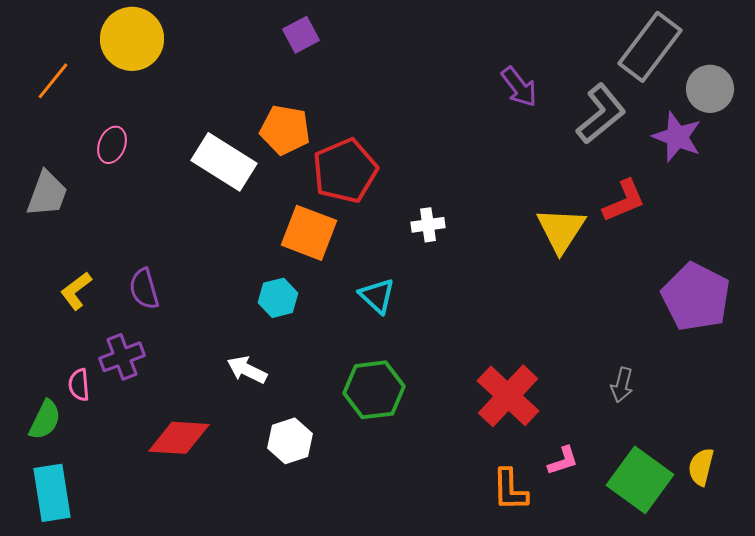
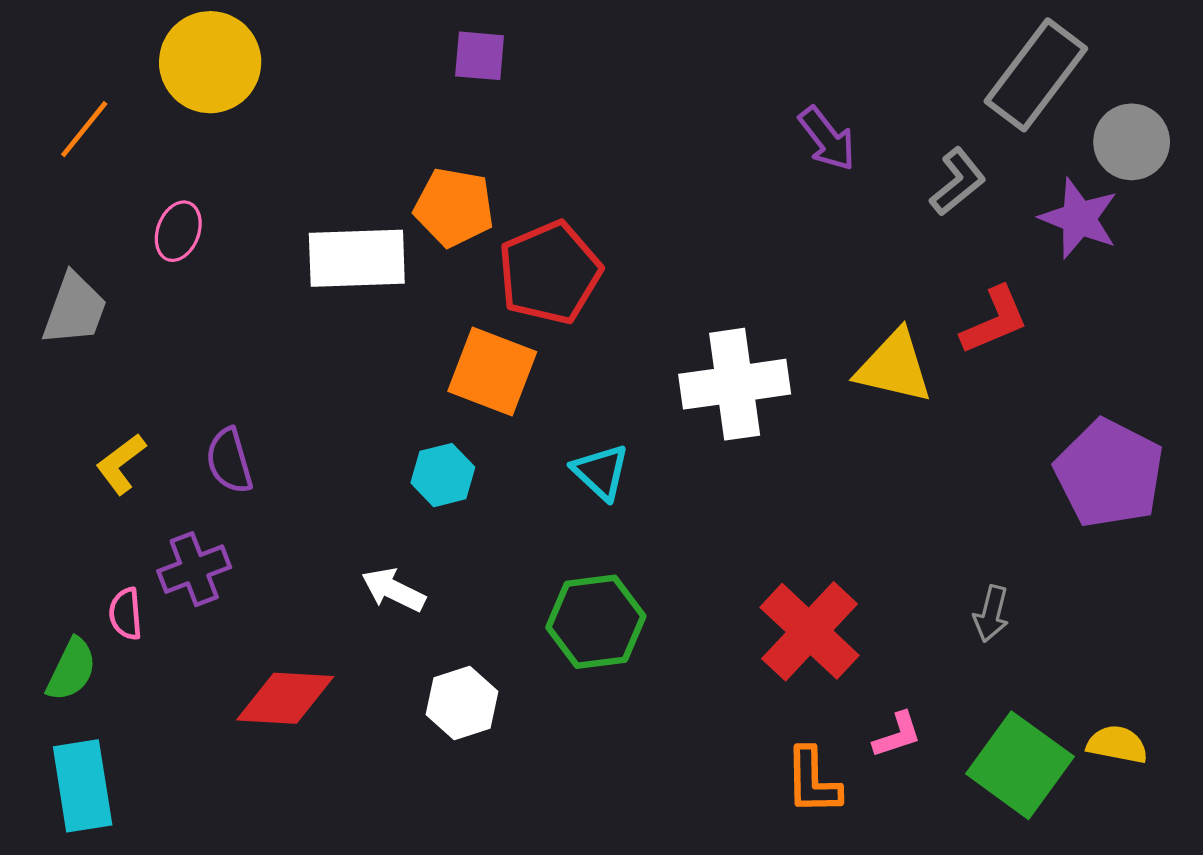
purple square: (301, 35) -> (480, 56), turned 33
gray L-shape: (601, 114) -> (958, 182), size x0.7
white rectangle: (224, 162) -> (357, 258), turned -34
white cross: (428, 225) -> (735, 384), moved, size x2.0
yellow triangle: (561, 230) -> (894, 367), turned -50
yellow semicircle: (701, 467) -> (1117, 744), turned 87

